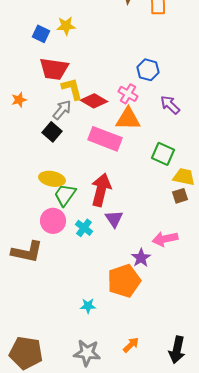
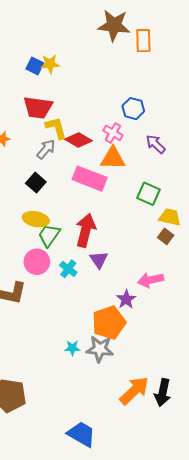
blue square: (41, 34) -> (35, 66), moved
black square: (52, 132) -> (36, 183), moved
brown square: (180, 196) -> (166, 236), turned -35
orange arrow: (131, 345) -> (134, 391), moved, size x1.8
gray star: (87, 353) -> (100, 349), moved

